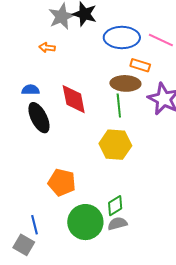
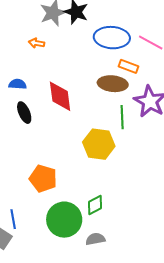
green line: (119, 106) -> (122, 117), moved
black ellipse: (39, 118) -> (24, 113), size x0.7
gray semicircle: (117, 224) -> (95, 239), moved

